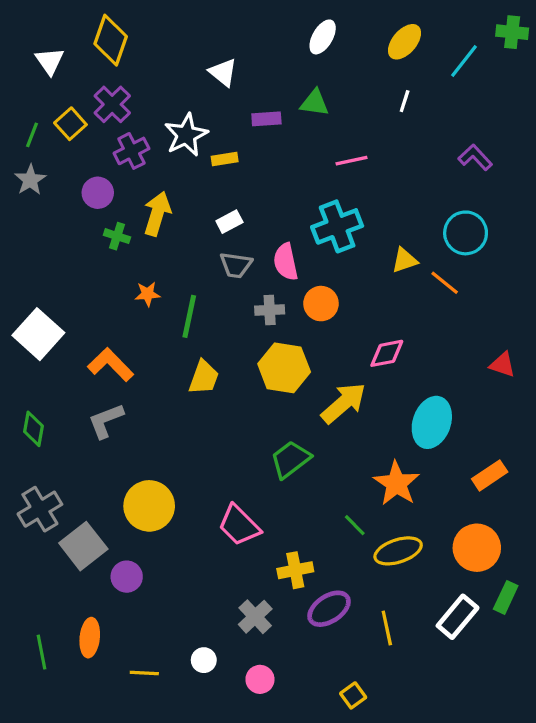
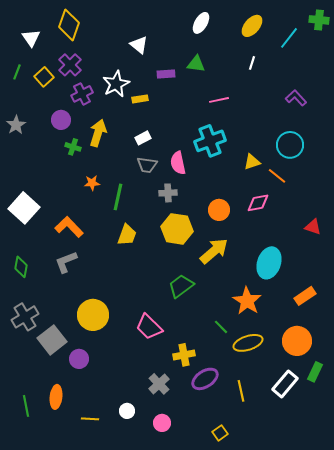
green line: (32, 135) -> (17, 72), moved
gray star: (30, 180) -> (16, 125), moved
orange circle: (321, 304) -> (219, 210), moved
pink diamond: (387, 353) -> (258, 203), moved

